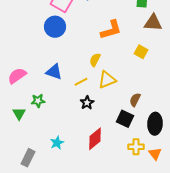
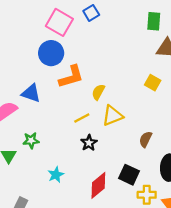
orange L-shape: (111, 30) -> (71, 77), moved
blue triangle: (54, 72) -> (31, 93), moved
black square: (125, 119) -> (129, 175), moved
cyan star: (57, 143) -> (56, 175), moved

